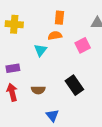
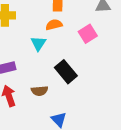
black rectangle: (74, 85) -> (66, 72), moved

